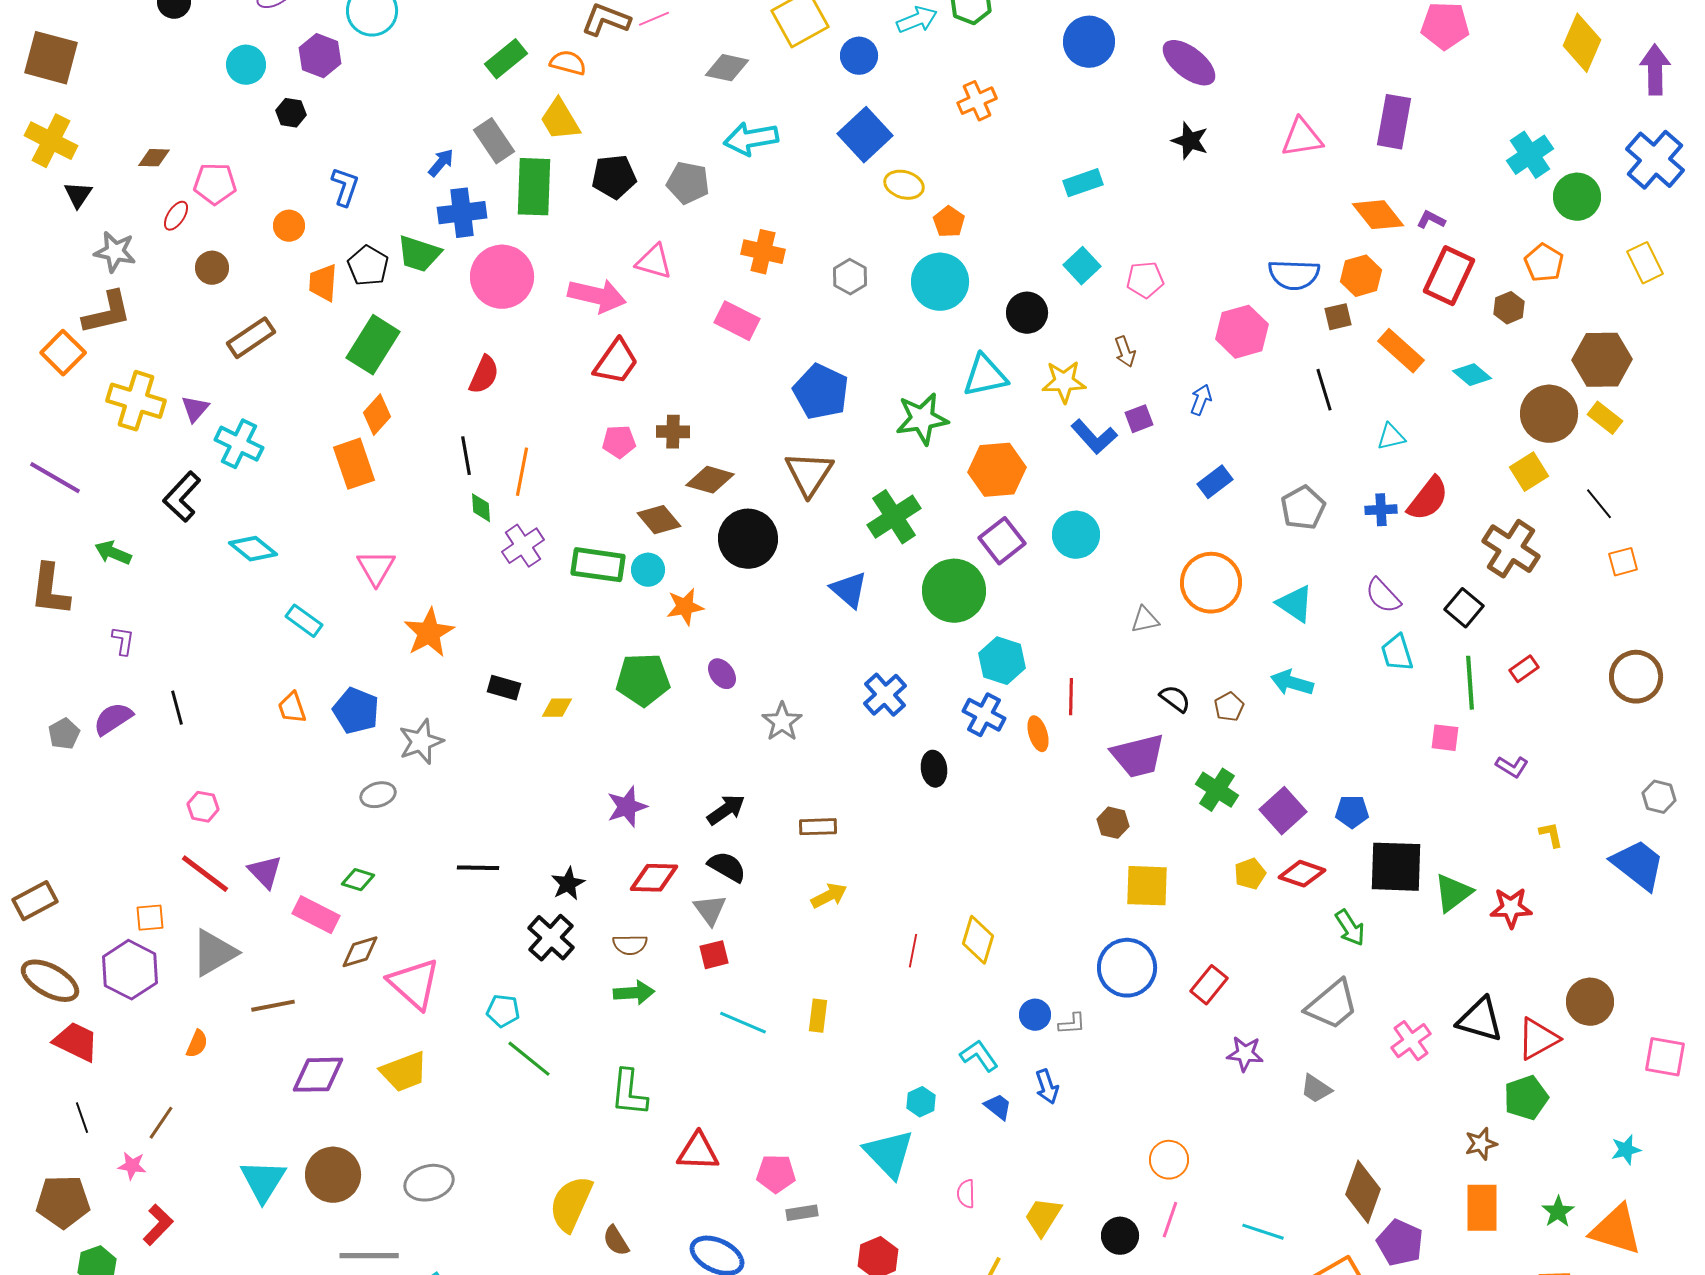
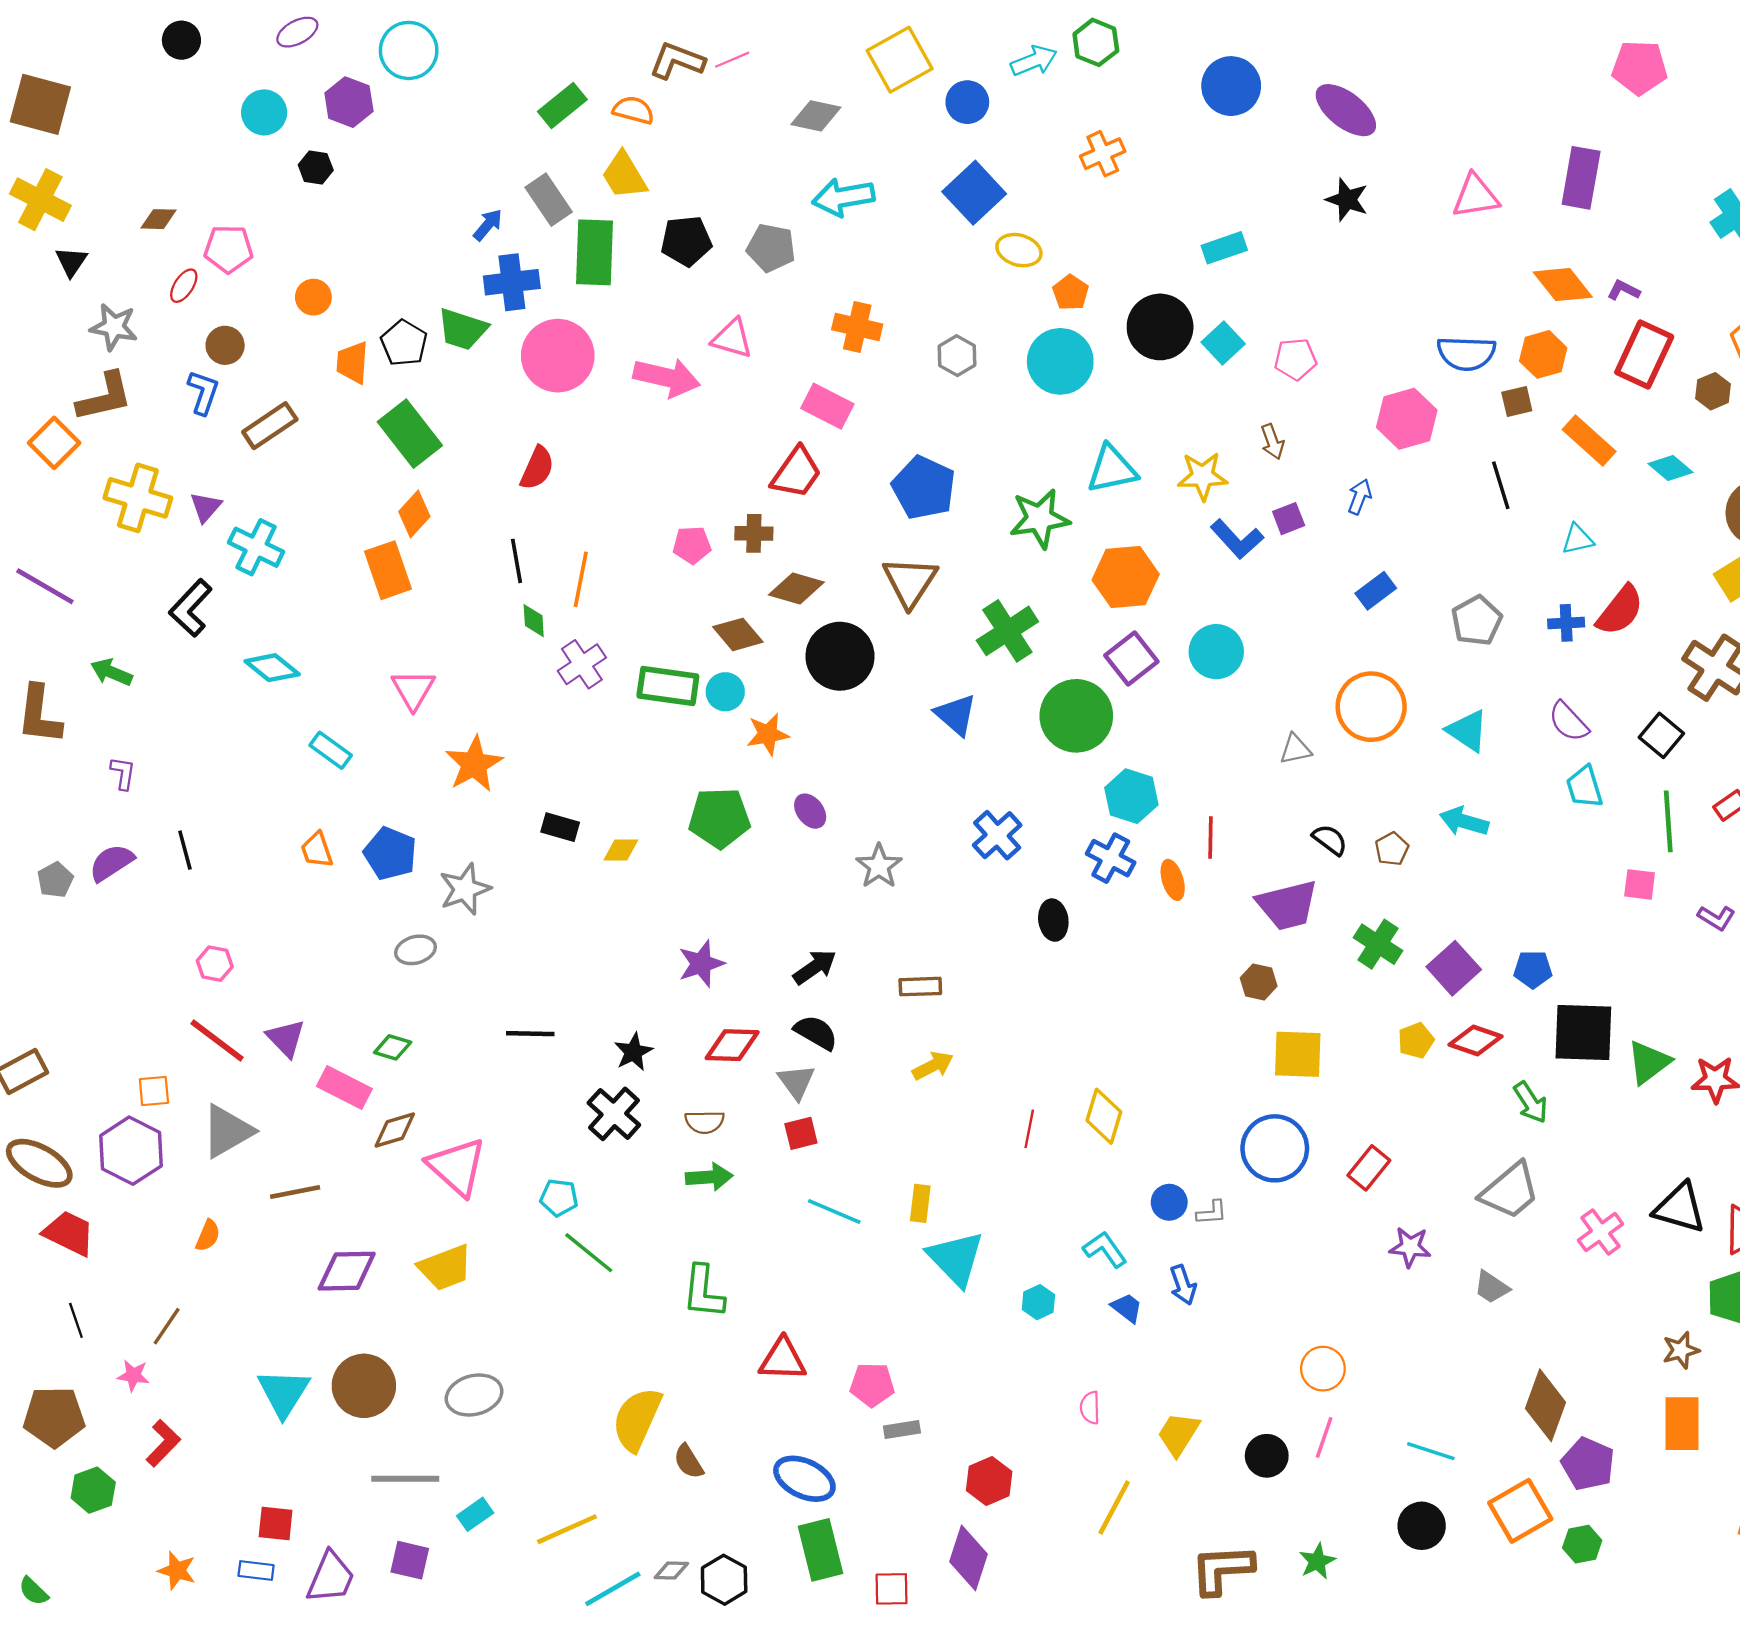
blue L-shape: (345, 187) -> (203, 392), moved
black circle: (1027, 313) -> (1160, 327), moved, size x1.4
green rectangle: (373, 345) -> (410, 434), turned -70
red trapezoid: (616, 362) -> (796, 473), moved
cyan triangle: (889, 1154) -> (956, 1258), moved

